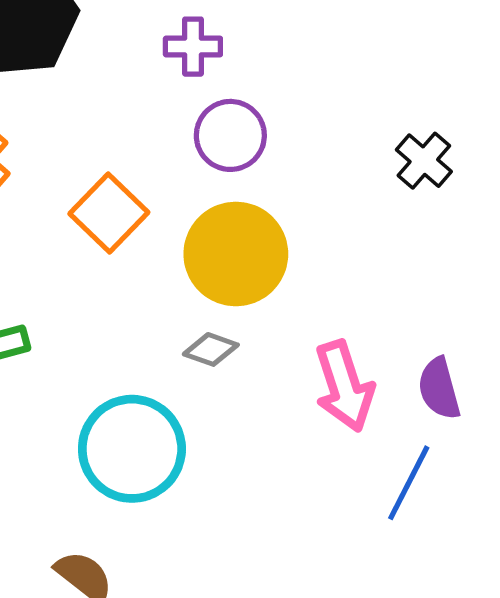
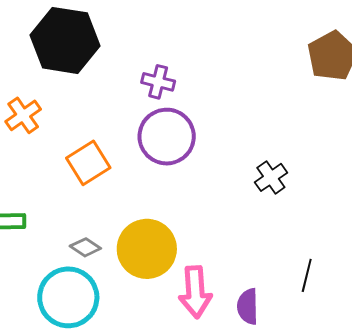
purple circle: (230, 135) -> (167, 137), size x1.4
yellow circle: (236, 254) -> (147, 249), moved
gray diamond: (211, 349) -> (85, 247), moved

